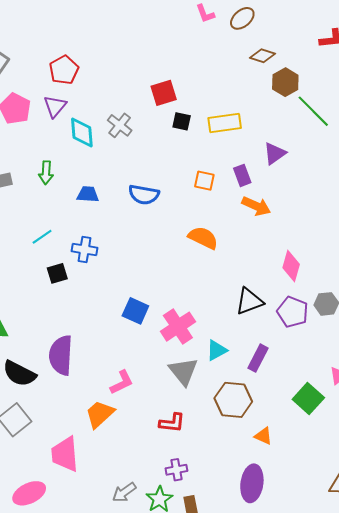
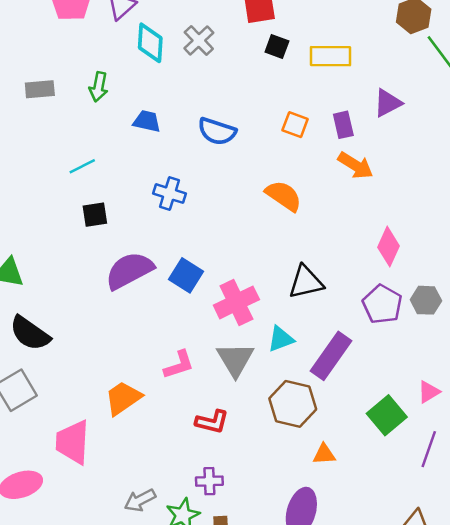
blue cross: (84, 249) -> (169, 194), moved
black triangle: (249, 301) -> (306, 282), moved
purple semicircle: (61, 355) -> (129, 270), moved, turned 51
purple rectangle: (258, 358) -> (331, 356), size x1.4
pink L-shape: (122, 382) -> (179, 365), moved
orange triangle: (263, 436) -> (324, 454), turned -36

